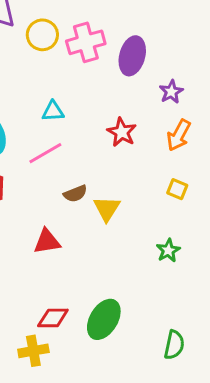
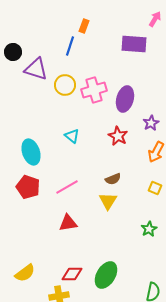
cyan triangle: (53, 111) -> (72, 136), turned 42
red star: (122, 132) -> (118, 136), moved
pink line: (45, 153) -> (67, 187), moved
brown semicircle: (75, 194) -> (113, 179), moved

